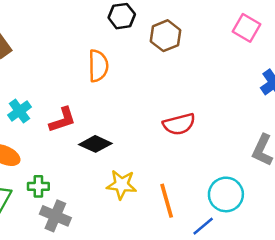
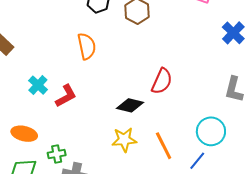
cyan cross: (19, 111) -> (38, 85), moved
red semicircle: (179, 124) -> (162, 81), turned -40
black diamond: (95, 144) -> (130, 105), moved

